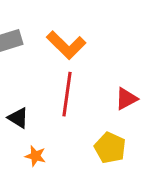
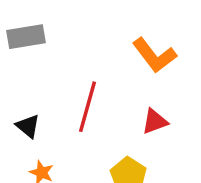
orange L-shape: (66, 45) -> (154, 55), moved

